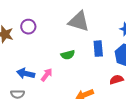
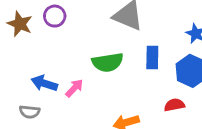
green semicircle: (68, 55) -> (108, 62), size x1.5

